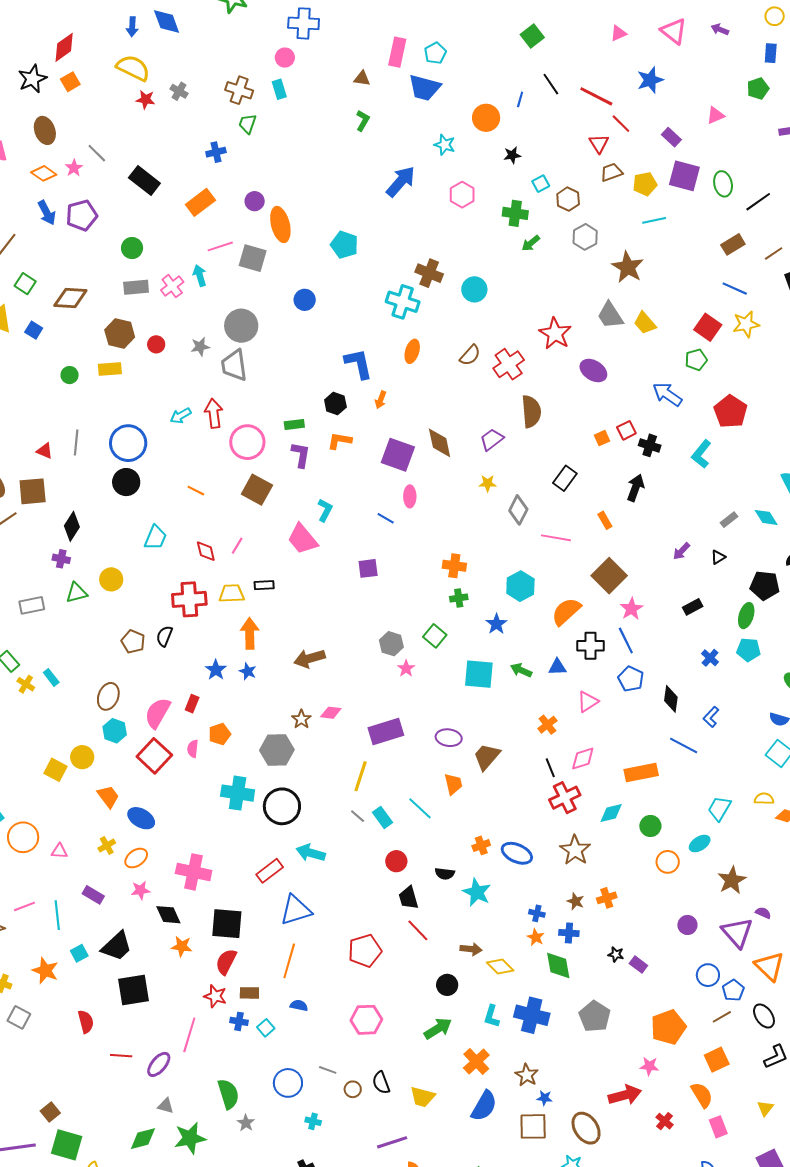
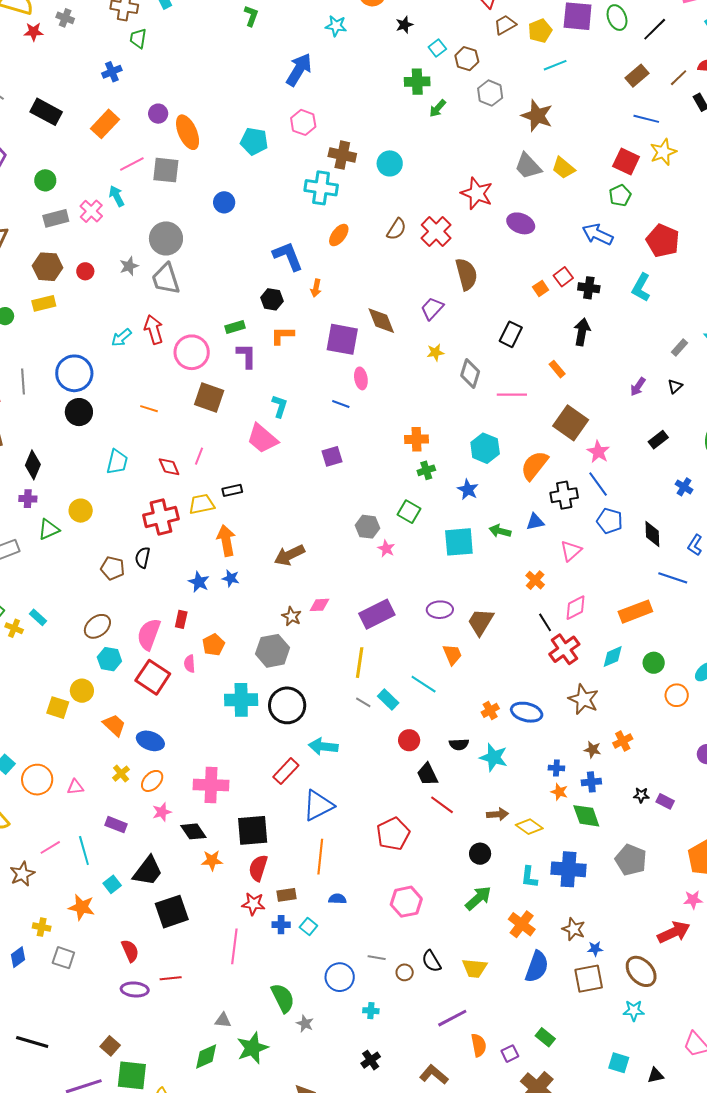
pink hexagon: (462, 195) -> (303, 122), moved
orange ellipse: (412, 351) -> (339, 235), turned 30
brown ellipse: (108, 696) -> (97, 626), turned 40
purple ellipse: (159, 1064) -> (135, 989), moved, turned 64

